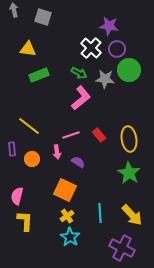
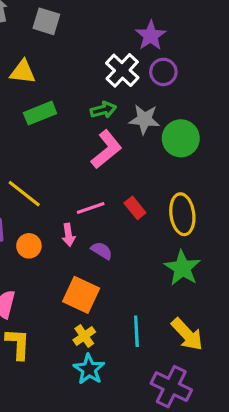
purple star: (109, 26) -> (151, 36), turned 30
green circle: (129, 70) -> (181, 138), moved
green arrow: (79, 73) -> (103, 110), turned -42

